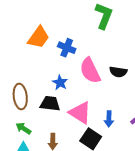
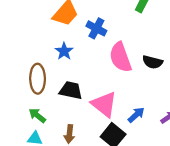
blue star: (60, 83) -> (64, 51), moved
blue arrow: (109, 119) -> (136, 115), turned -140

